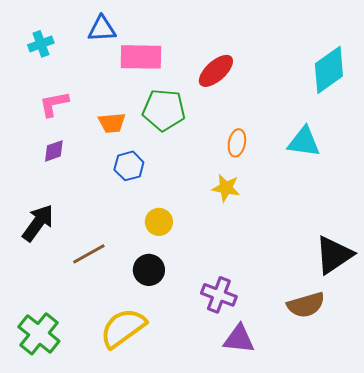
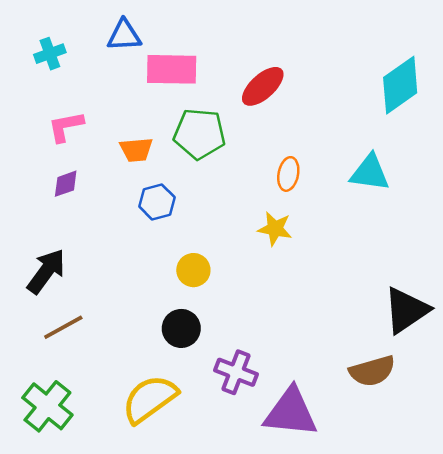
brown line: (89, 254) -> (63, 327), moved
purple cross: (219, 295) -> (236, 372), moved
purple triangle: (239, 339) -> (291, 412), size x1.4

